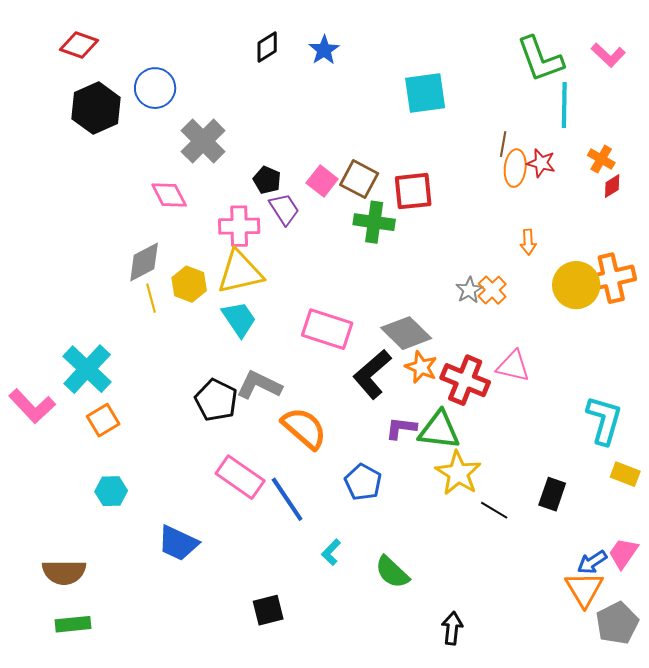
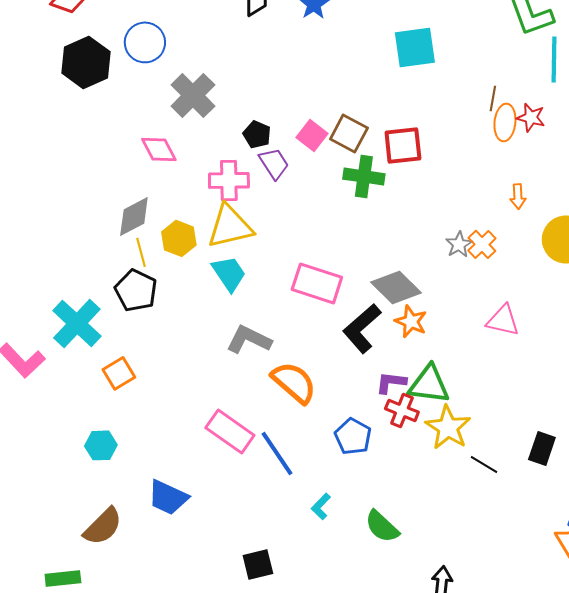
red cross: (465, 380) -> (402, 410), moved, size x0.7
black pentagon: (216, 400) -> (136, 290), moved
orange square: (103, 420) -> (119, 373), moved
brown semicircle: (64, 572) -> (103, 526), moved, turned -45

